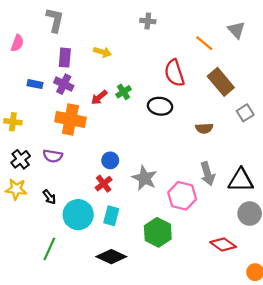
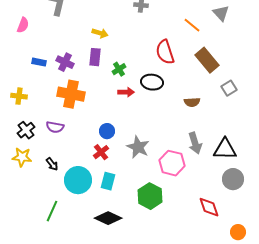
purple rectangle: (65, 58) -> (95, 57), moved
red arrow: (99, 97) -> (126, 92), moved, turned -140
red diamond: (223, 244) -> (209, 207), turned 35

